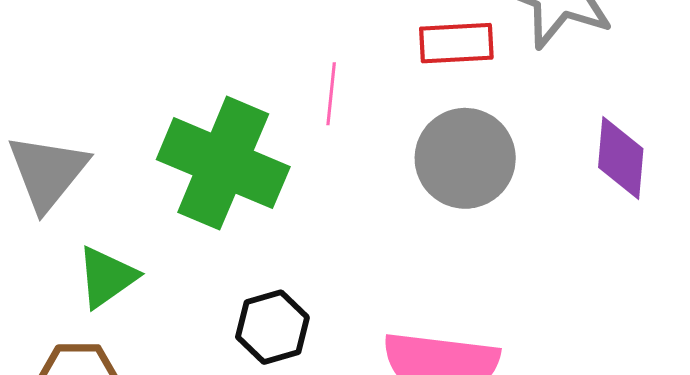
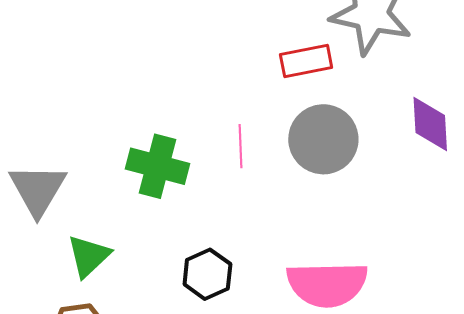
pink line: (331, 94) -> (241, 146), moved
green cross: (223, 163) -> (158, 166), size x0.7

